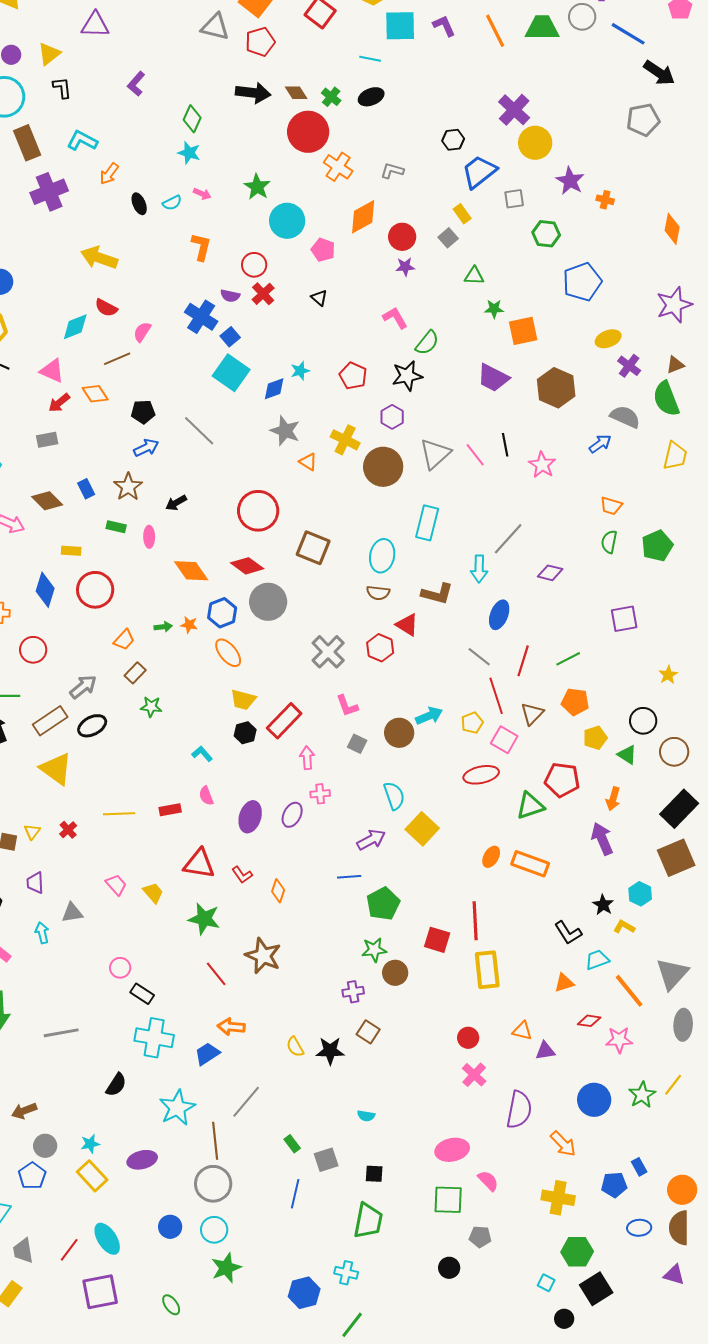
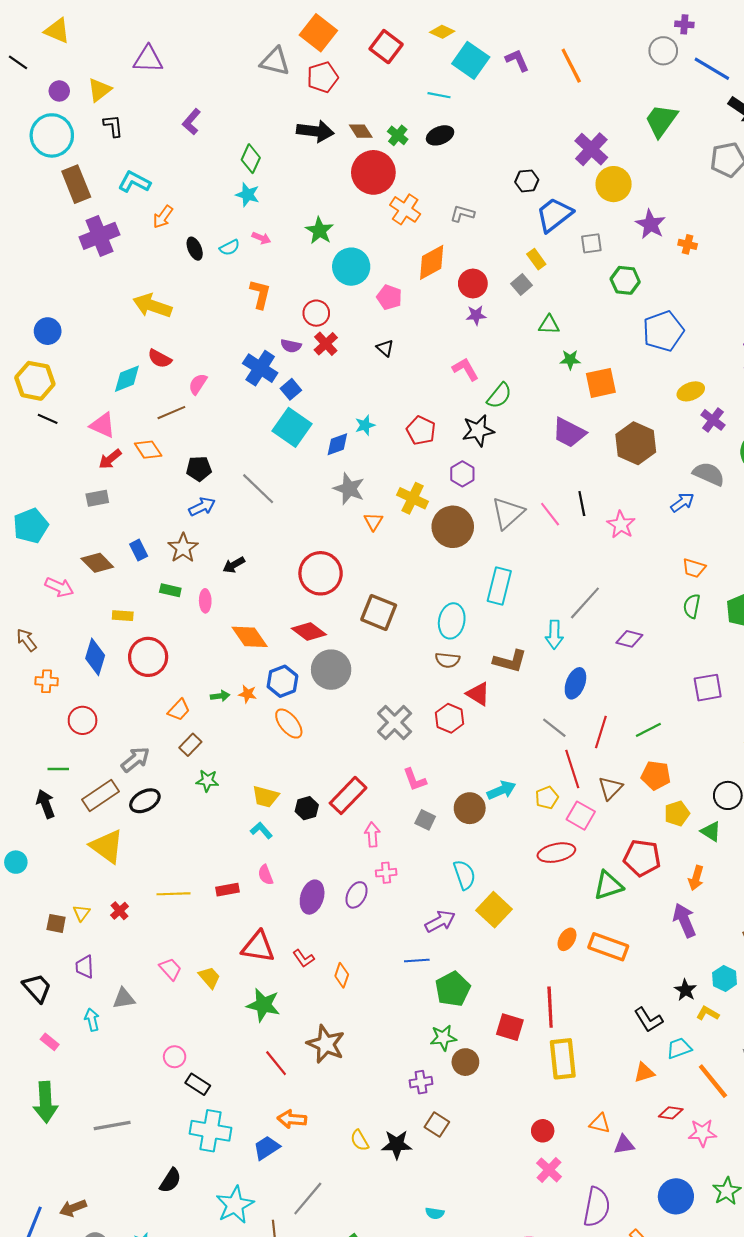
cyan square: (400, 26) -> (471, 60), turned 36
green trapezoid: (542, 28) -> (661, 121), moved, turned -54
orange triangle: (308, 462) -> (373, 521), turned 30
yellow trapezoid: (243, 700) -> (266, 797), moved

